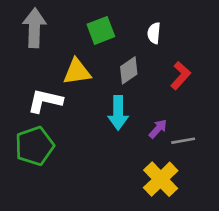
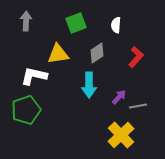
gray arrow: (34, 28) -> (26, 21), size x0.7

